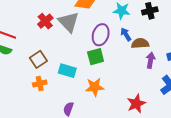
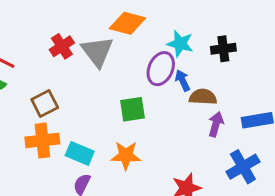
purple ellipse: (101, 35) -> (161, 69), moved
cyan rectangle: (67, 71) -> (80, 153), moved
orange cross: (40, 83) -> (42, 140), size x1.5

